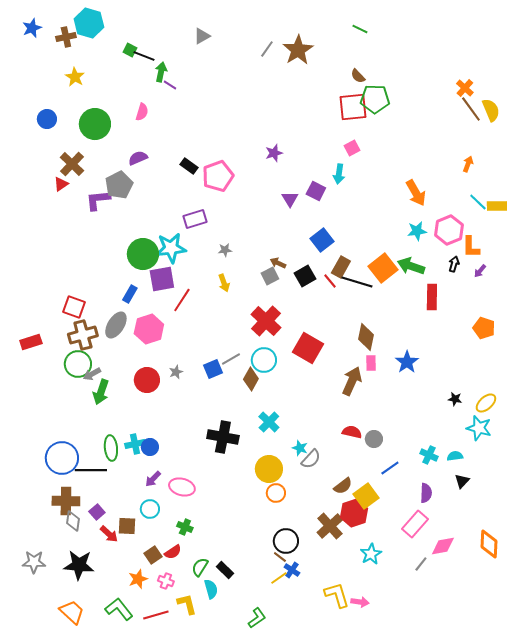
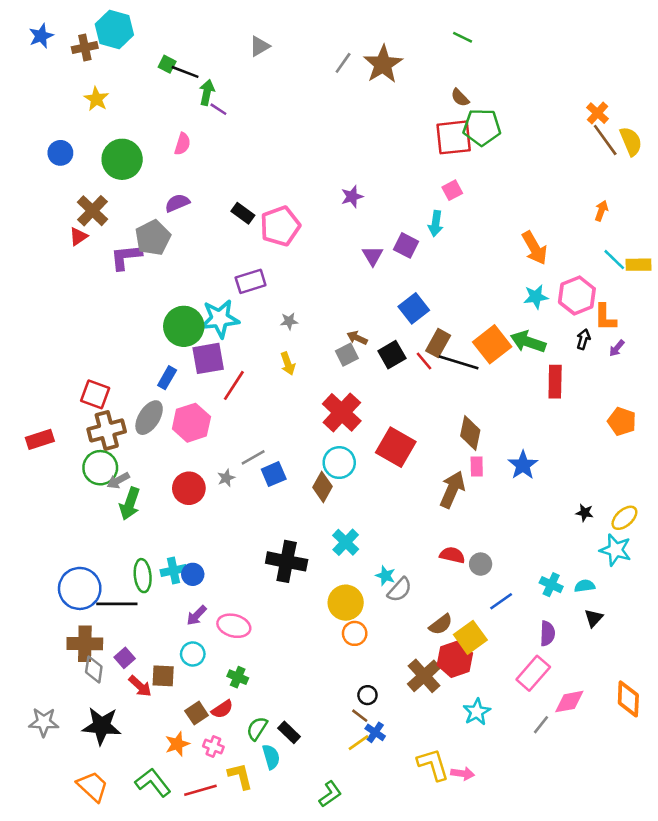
gray line: (231, 359) -> (253, 457), moved
black circle: (286, 541) -> (367, 695), size x0.6

